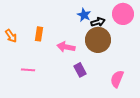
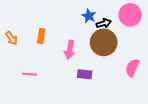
pink arrow: (66, 47) -> (70, 50), turned -90
purple rectangle: (80, 70) -> (85, 74), turned -56
pink semicircle: (117, 79) -> (132, 68), moved

